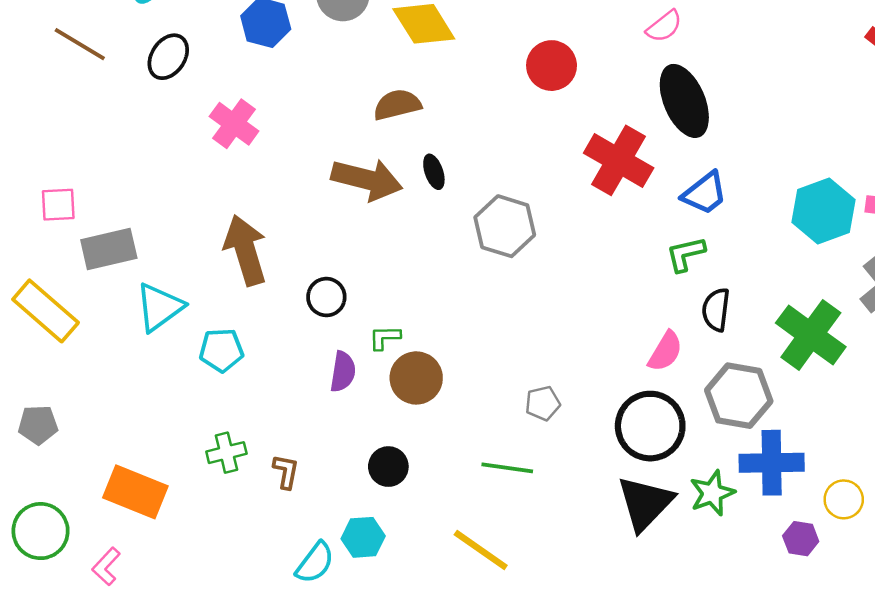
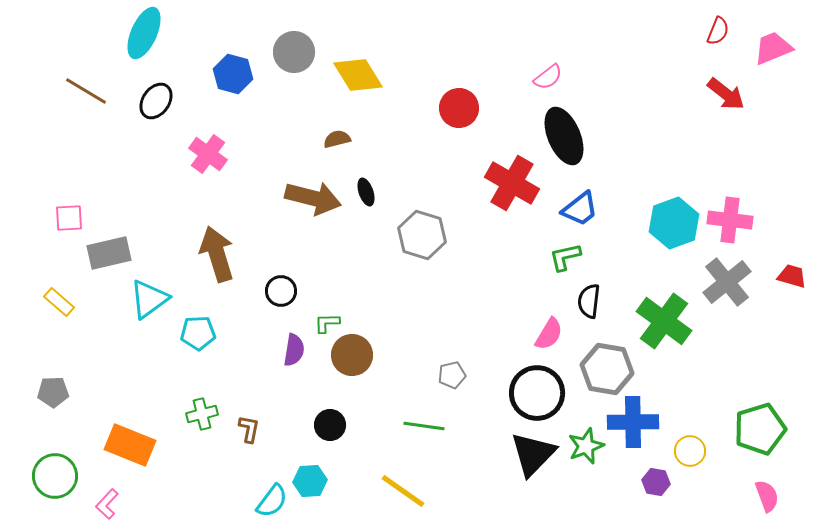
brown semicircle: (397, 105) -> (337, 139), size x0.7
yellow rectangle: (46, 311) -> (59, 302), size x0.6

